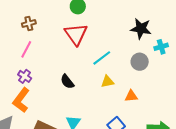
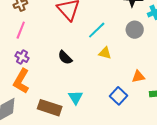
yellow triangle: (107, 82) -> (105, 53), turned 32
orange triangle: (131, 96) -> (138, 77), moved

